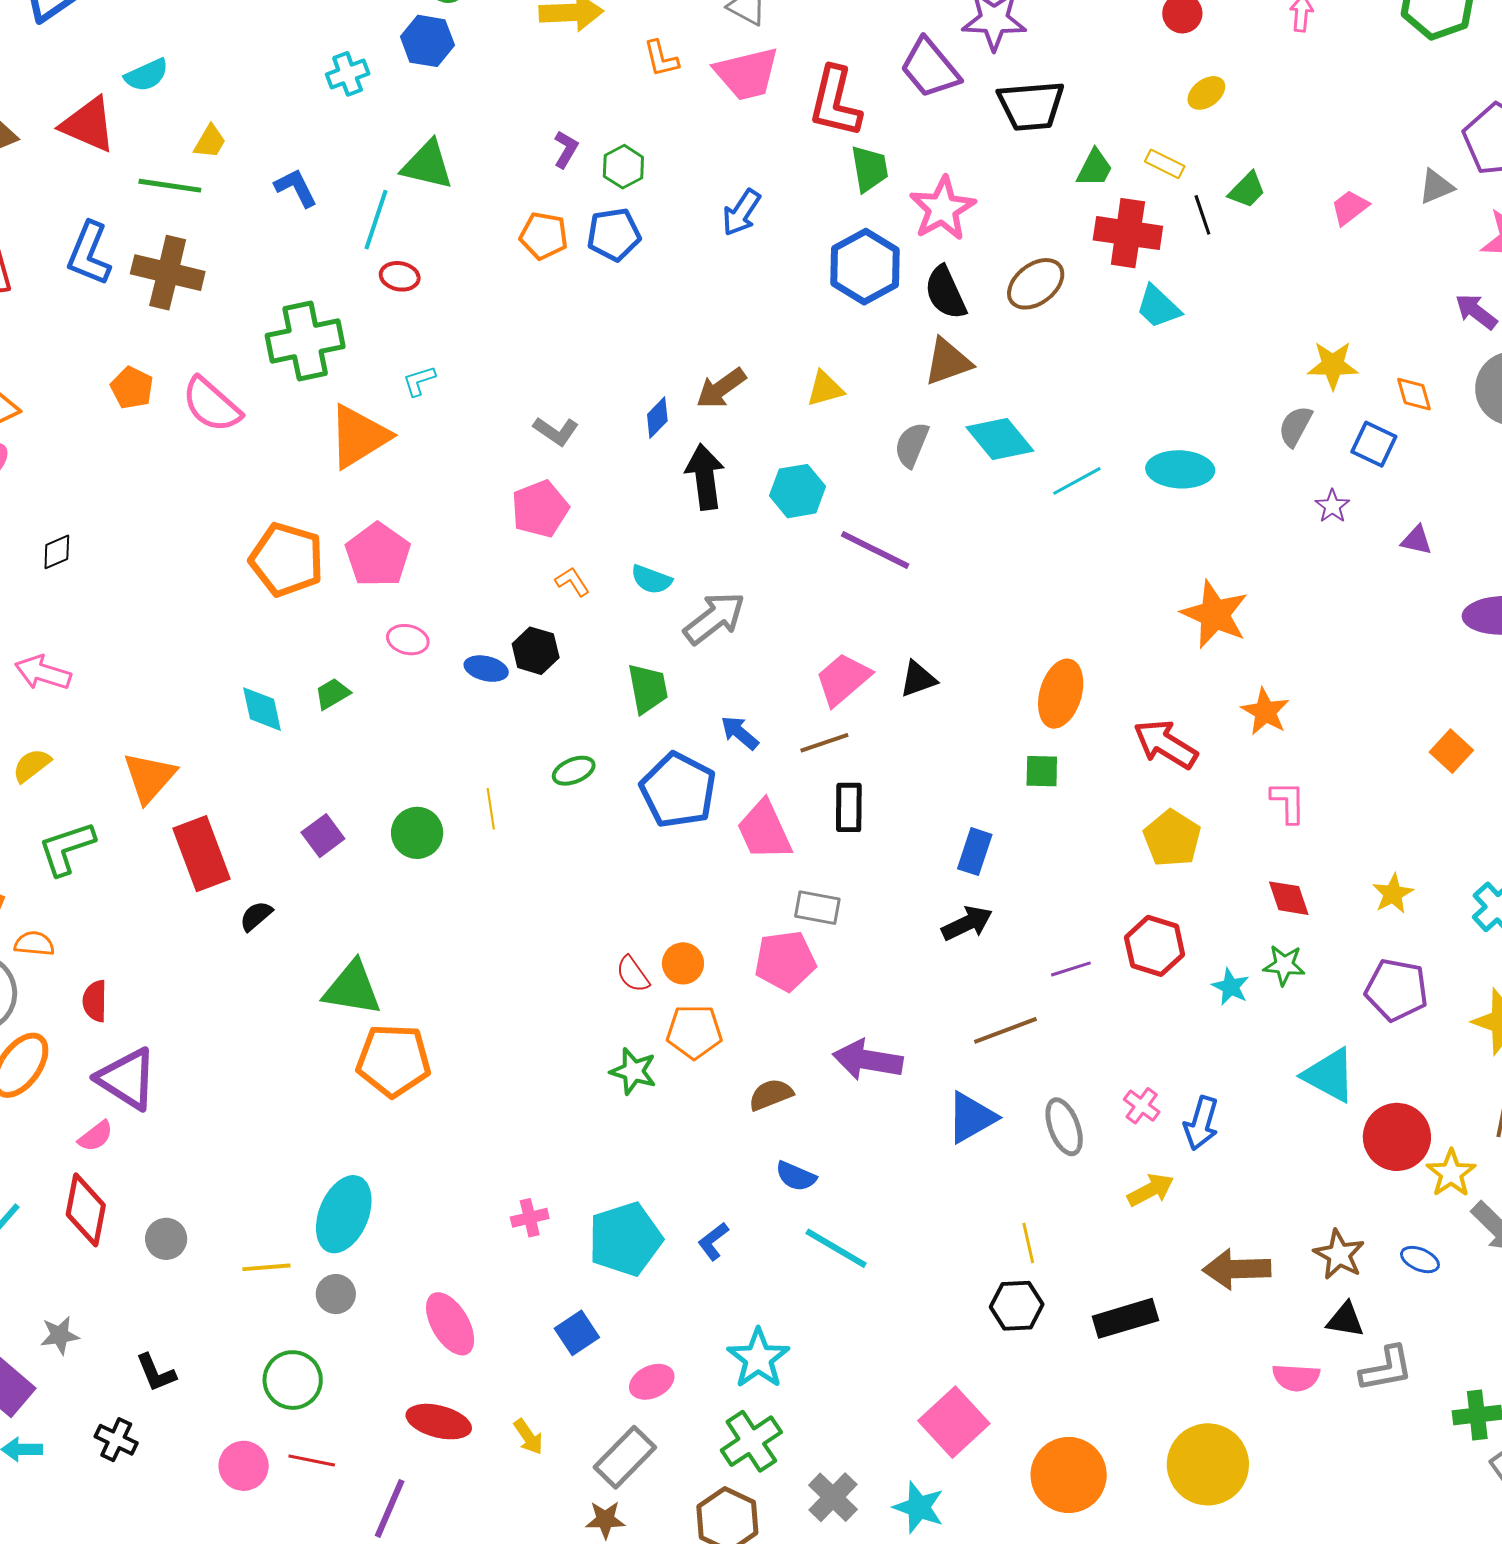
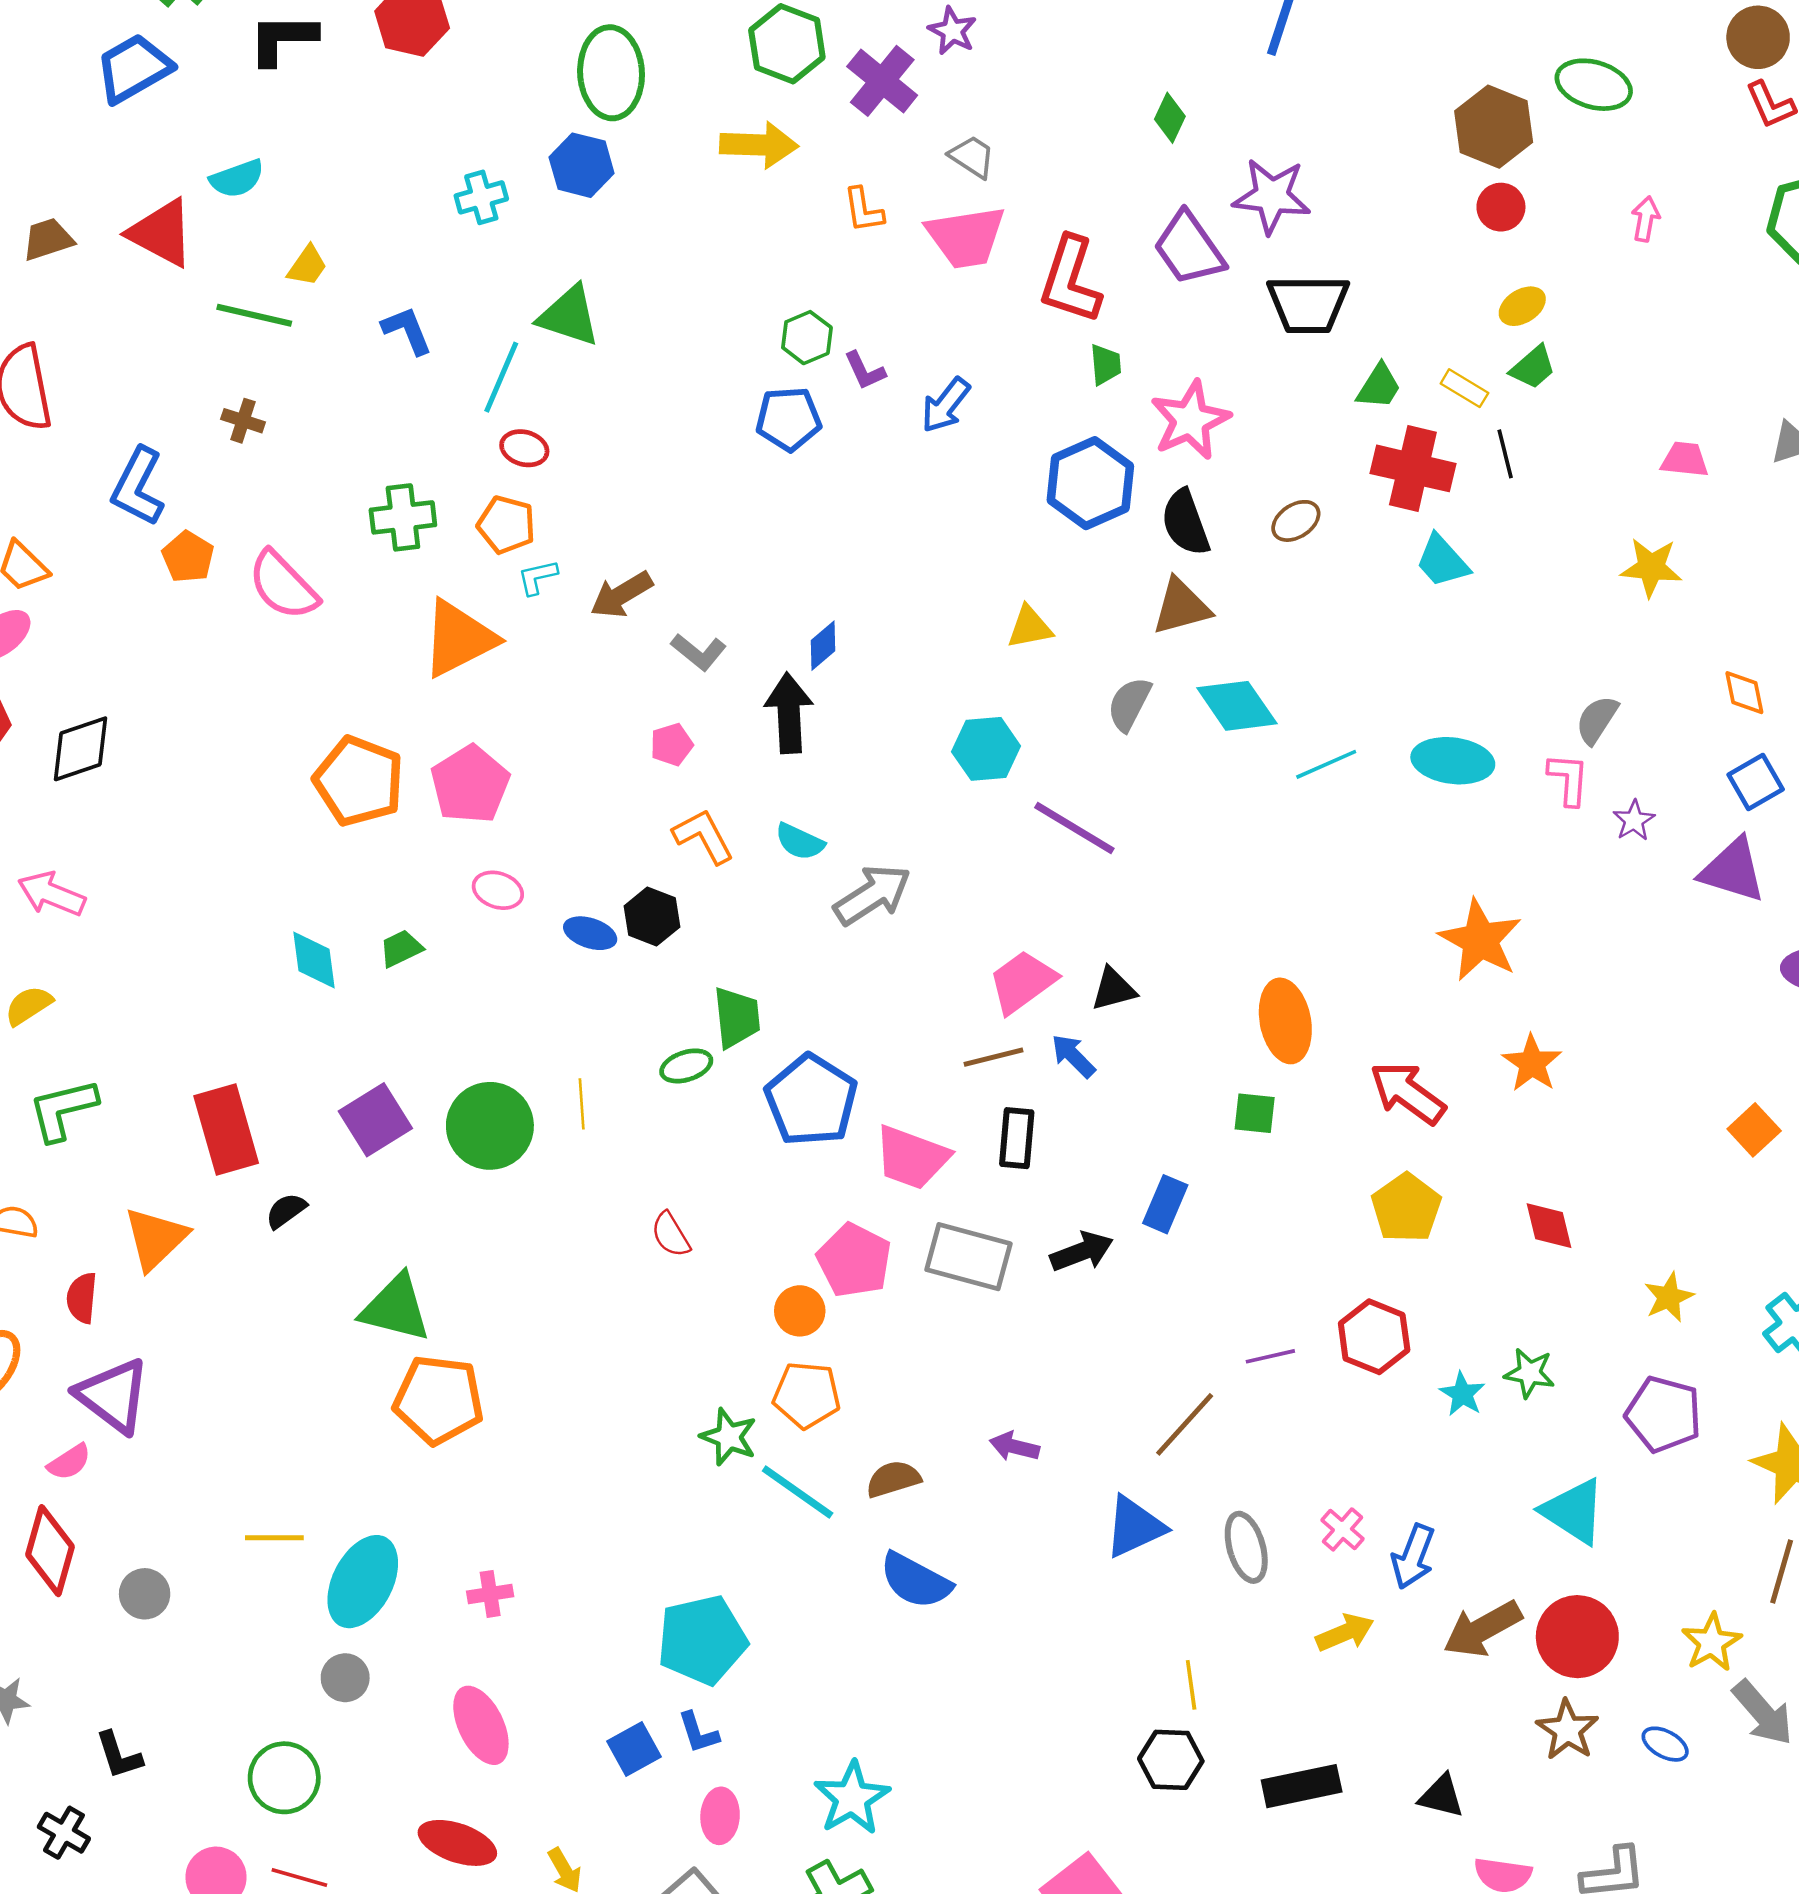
purple L-shape: (566, 149) -> (865, 371), moved, turned 120
green trapezoid: (869, 169) -> (1106, 365), size x0.7
green trapezoid: (1247, 190) -> (1533, 367), moved
pink trapezoid: (1350, 207) -> (1685, 460), turned 39
orange pentagon: (544, 236) -> (506, 525), moved
blue L-shape: (89, 254) -> (138, 487), moved
brown cross: (168, 273) -> (243, 421), size x0.5
brown ellipse: (1036, 284) -> (1296, 521), size x0.7
green cross: (305, 341) -> (403, 517), size x0.7
yellow star: (1333, 365) -> (1651, 567), moved
brown arrow: (721, 388) -> (621, 595), moved
blue square: (1374, 444) -> (1756, 782), moved, turned 30
black arrow: (705, 477) -> (789, 713), moved
pink pentagon: (540, 509) -> (672, 745), size x0.6
purple triangle: (1417, 540) -> (1733, 870), size x1.8
black diamond: (57, 552) -> (80, 749), size x1.6
orange L-shape: (572, 582) -> (703, 836), size x1.5
green trapezoid: (648, 688) -> (737, 1017), moved
orange ellipse: (1061, 694) -> (1285, 1021), turned -32
blue arrow: (740, 733) -> (1073, 1056), moved
orange triangle: (149, 777) -> (156, 1238), moved
pink L-shape: (1288, 802) -> (1568, 779), moved
pink trapezoid: (764, 830) -> (912, 1157), turned -50
green circle: (417, 833) -> (490, 1126), size x1.4
purple square: (323, 836) -> (375, 1120), size x1.4
red diamond: (1289, 898) -> (1549, 1226), moved
gray rectangle: (817, 908) -> (969, 1257), size x1.5
black arrow: (967, 923) -> (1082, 1252), moved
pink pentagon: (785, 961) -> (854, 1260), moved, turned 30
red semicircle: (633, 974) -> (671, 1235), moved
brown line: (1005, 1030) -> (1185, 1424), turned -32
purple arrow: (868, 1060) -> (1014, 1447), size x0.6
red circle: (1397, 1137) -> (1577, 1637), moved
blue semicircle: (796, 1176) -> (916, 1581), size x1.5
pink cross: (530, 1218) -> (490, 1594), moved
blue L-shape: (713, 1241) -> (698, 1733), moved, turned -75
cyan line: (836, 1248) -> (798, 1492), moved
yellow line: (266, 1267) -> (274, 1538), moved
brown arrow: (1237, 1269) -> (1483, 1629), moved, turned -32
black triangle: (1345, 1320) -> (1441, 1796), moved
pink ellipse: (652, 1382) -> (720, 1816), turned -66

